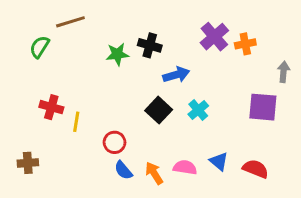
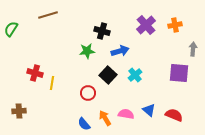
orange cross: (245, 44) -> (175, 25), moved
green semicircle: (40, 47) -> (11, 29), moved
green star: (117, 54) -> (87, 51), moved
red circle: (114, 142) -> (88, 93), moved
blue semicircle: (123, 170) -> (84, 124), moved

